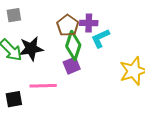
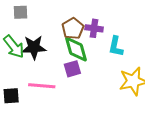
cyan L-shape: (100, 38) -> (116, 46), moved, turned -60
green diamond: (73, 46) -> (76, 49), turned -40

